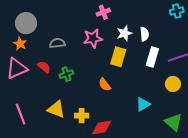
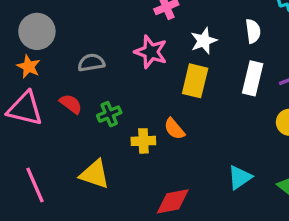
white semicircle: (144, 34) -> (253, 31), moved
pink star: (93, 38) -> (151, 52), turned 30
pink triangle: (17, 68) -> (25, 109), turned 40
cyan triangle: (143, 104) -> (240, 177), moved
yellow cross: (82, 116) -> (143, 141), moved

